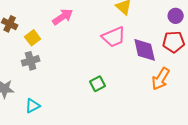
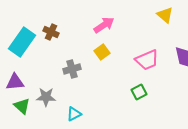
pink trapezoid: (114, 37) -> (147, 60), moved
yellow square: (33, 38) -> (102, 52), moved

